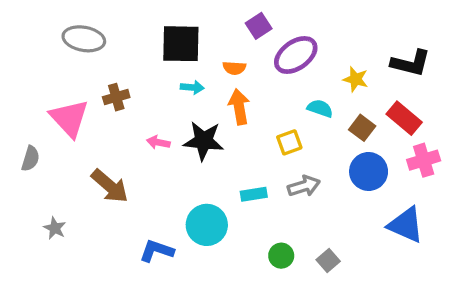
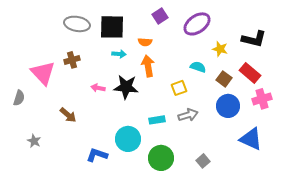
gray ellipse: (84, 39) -> (77, 24), moved
purple ellipse: (296, 55) -> (197, 24), moved
brown arrow: (110, 186) -> (68, 115), size x0.7
green circle: (281, 256) -> (161, 158), moved, size x1.6

